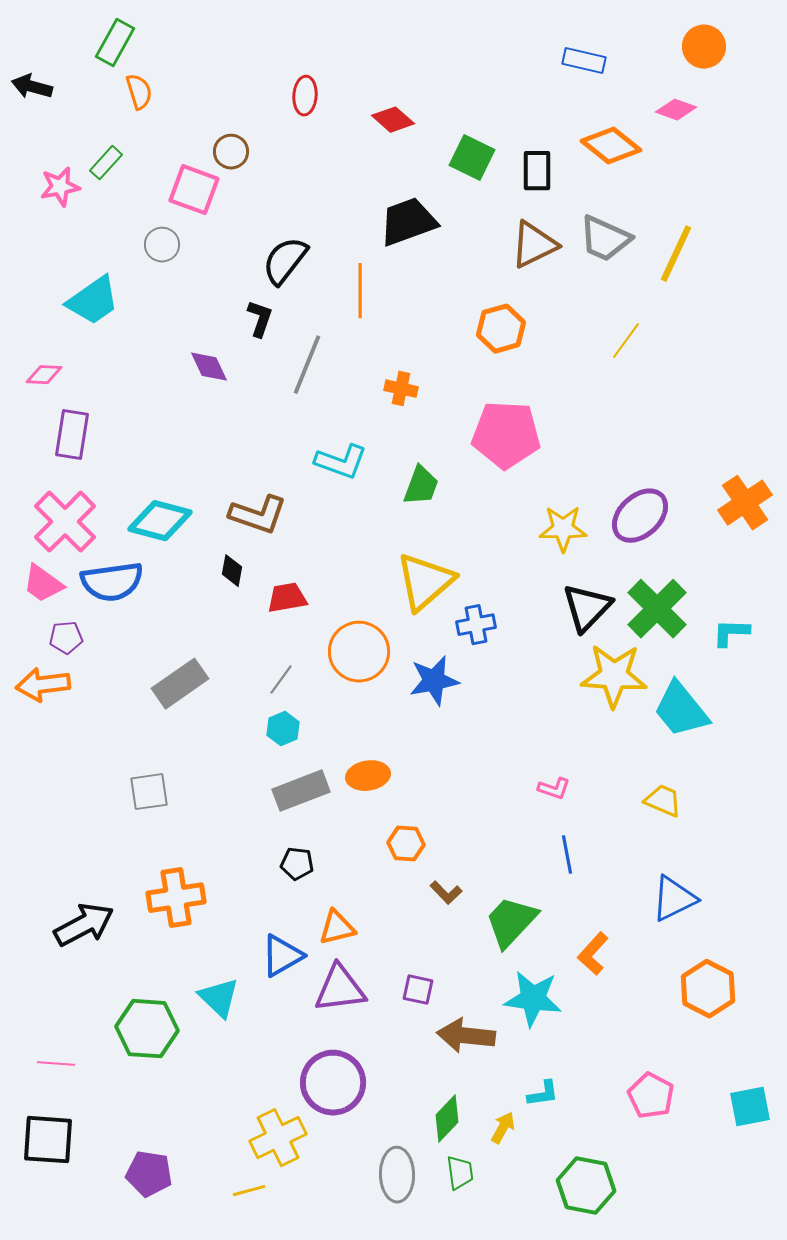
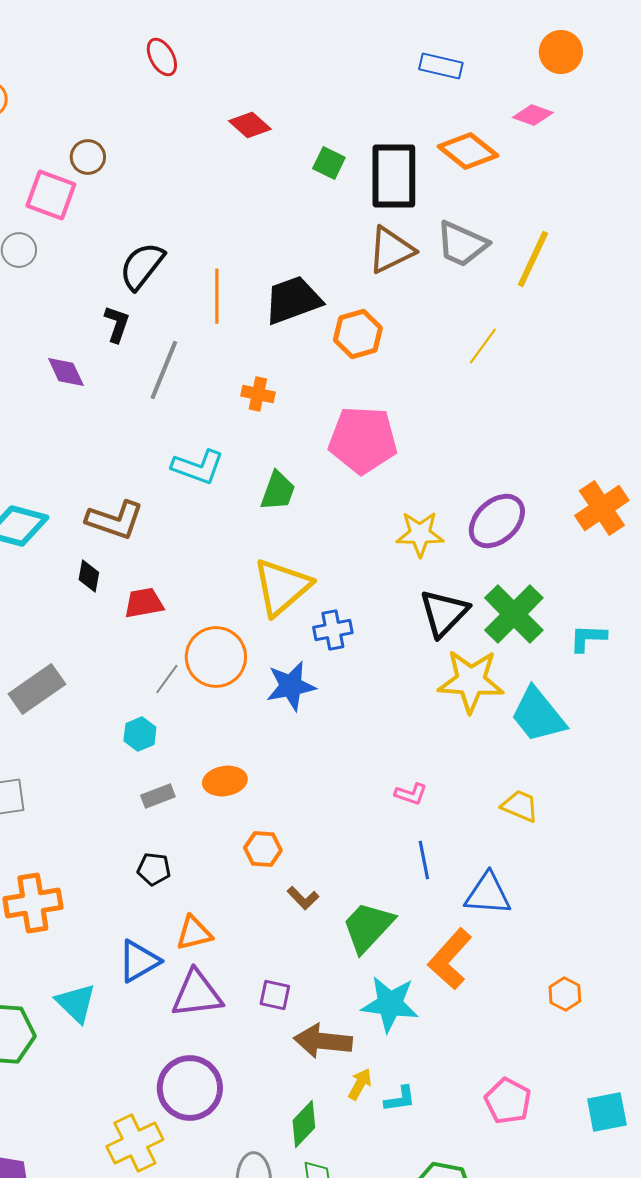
red ellipse: (305, 96) -> (162, 57), moved, turned -33
green square: (472, 158) -> (329, 163), size x0.7
black rectangle: (537, 171) -> (394, 176), size x1.6
black trapezoid: (408, 222) -> (293, 300), moved
gray line: (281, 680) -> (167, 679), moved
gray rectangle: (301, 791) -> (158, 796), size x0.6
blue triangle: (674, 899) -> (488, 894), moved, turned 30
orange L-shape: (593, 954) -> (450, 959), size x1.4
orange hexagon: (708, 989) -> (565, 994), size x0.6
yellow arrow: (503, 1128) -> (360, 1084), moved

